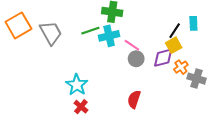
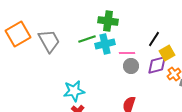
black line: (175, 31) -> (154, 39), moved
pink line: (132, 45) -> (127, 53), turned -35
cyan star: (77, 85) -> (74, 91), turned 30

